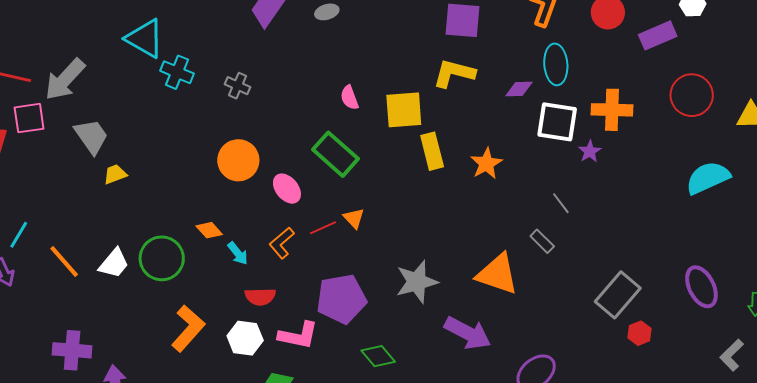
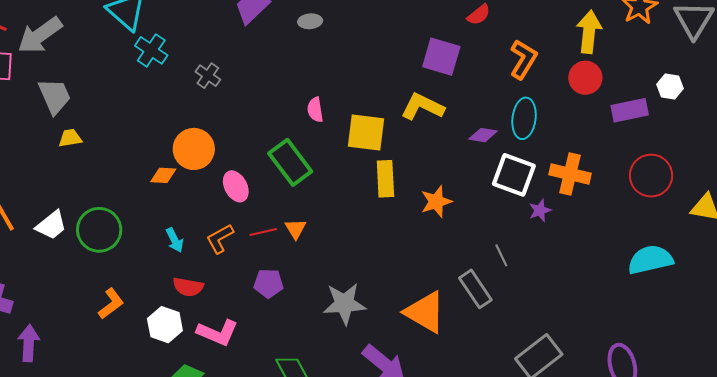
orange diamond: (209, 230) -> (163, 175), moved, turned -56
gray rectangle: (542, 241) -> (475, 289), size x1.5
purple pentagon: (341, 299) -> (268, 283), moved, size x0.6
orange L-shape: (188, 328) -> (111, 304), size x0.7

